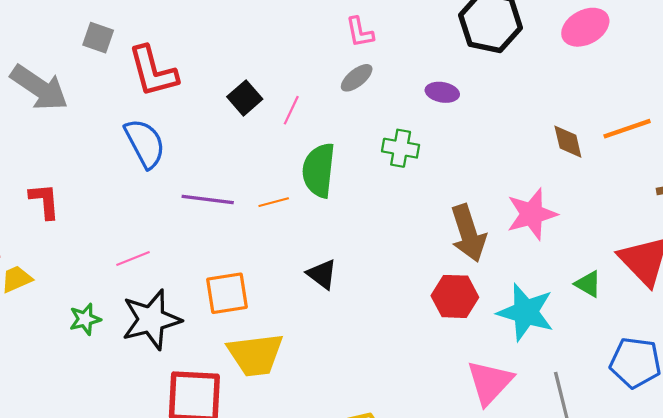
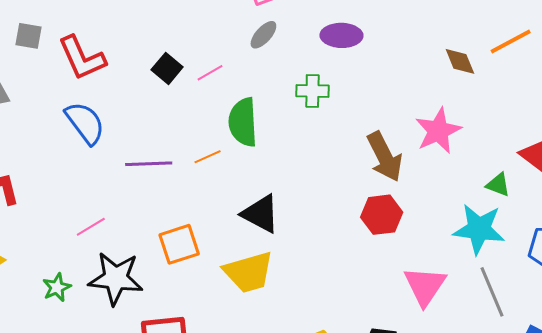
purple ellipse: (442, 92) -> (341, 35), size x1.4
pink line: (291, 110) -> (210, 73), turned 44
black triangle: (322, 274) -> (261, 214), size x1.4
cyan star: (526, 312) -> (479, 229), moved
black star: (151, 320) -> (116, 278), turned 30
yellow trapezoid: (255, 355) -> (249, 272), moved

